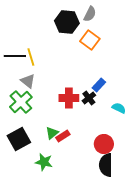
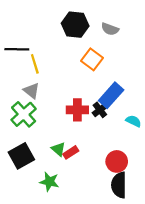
gray semicircle: (90, 14) -> (110, 29), moved, turned 84
orange square: (90, 40) -> (92, 59), moved
black line: (15, 56) -> (17, 49), moved
blue rectangle: (99, 85) -> (111, 95), size x1.6
green triangle: (52, 133) -> (58, 149), turned -40

